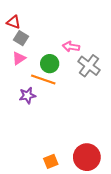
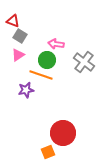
pink arrow: (71, 47) -> (56, 44), moved
red circle: (87, 157) -> (63, 133), moved

